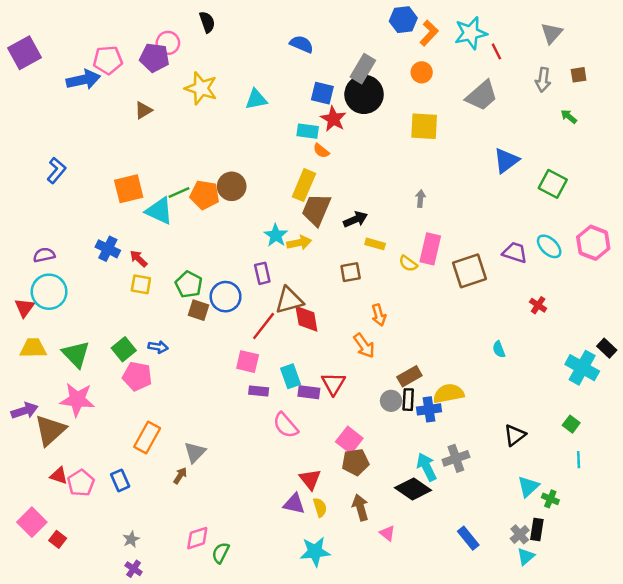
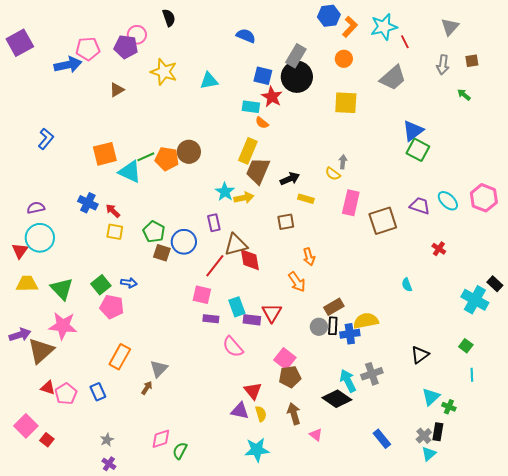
green square: (553, 184) -> (418, 150), moved
yellow semicircle: (408, 264) -> (333, 174), moved

